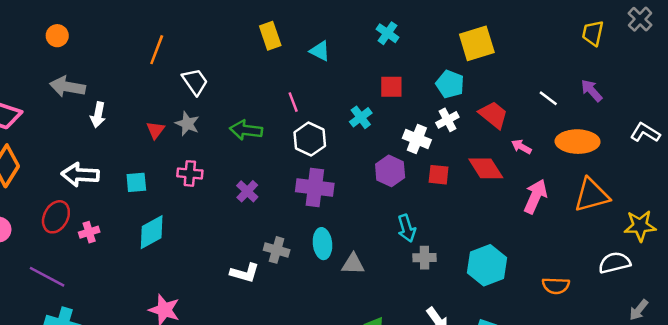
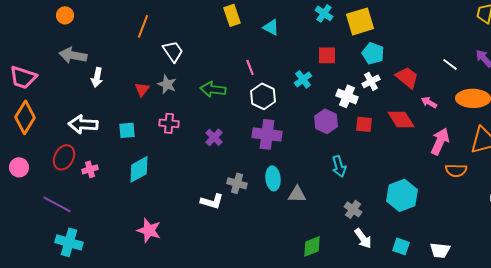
yellow square: (477, 43) -> (360, 21), moved
gray cross: (425, 258) -> (353, 209), moved, turned 36
orange semicircle: (556, 286) -> (456, 170), moved

